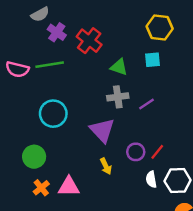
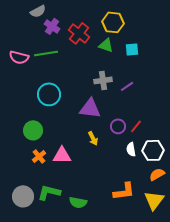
yellow hexagon: (160, 28) -> (113, 22), moved
green triangle: (119, 67) -> (106, 45), moved
purple triangle: (102, 130) -> (90, 108), turned -40

